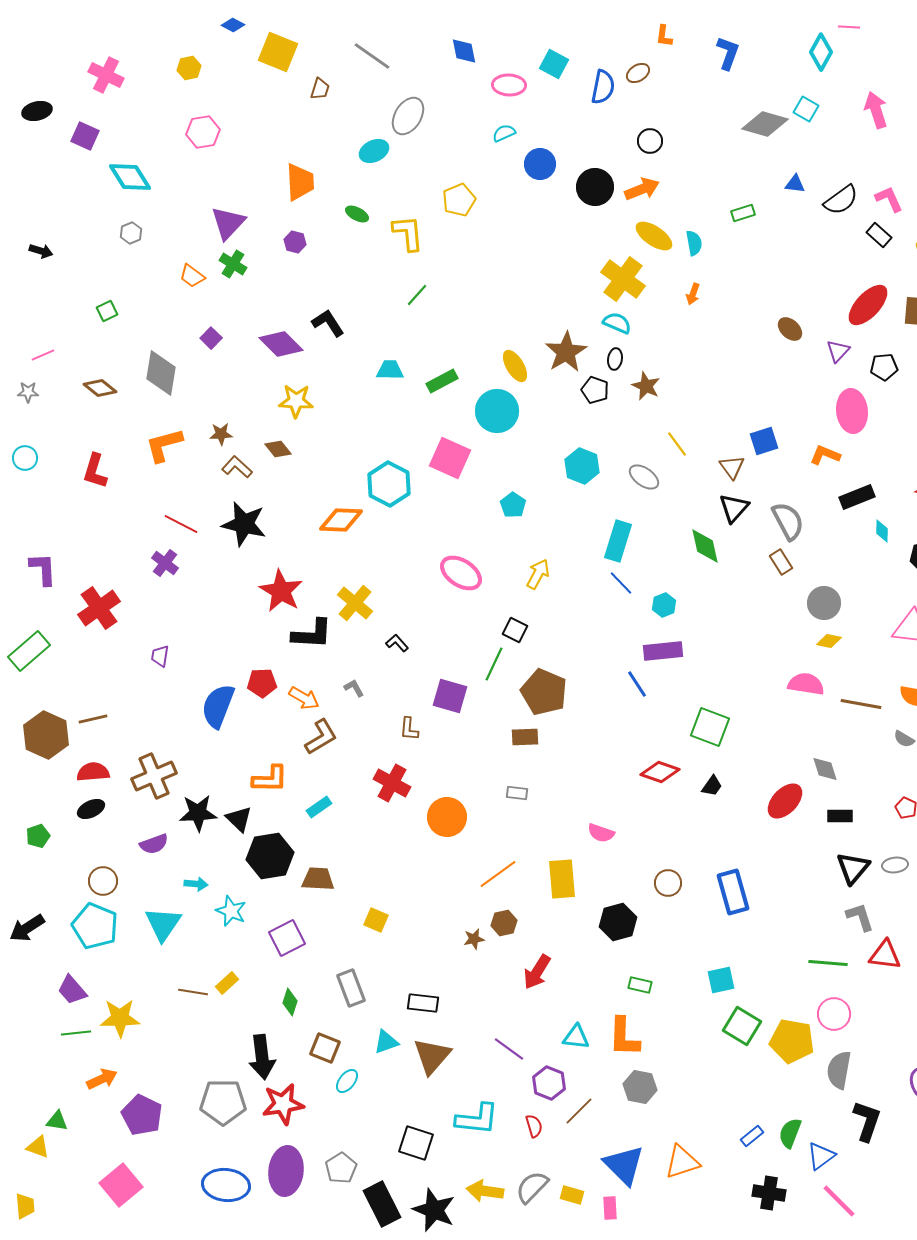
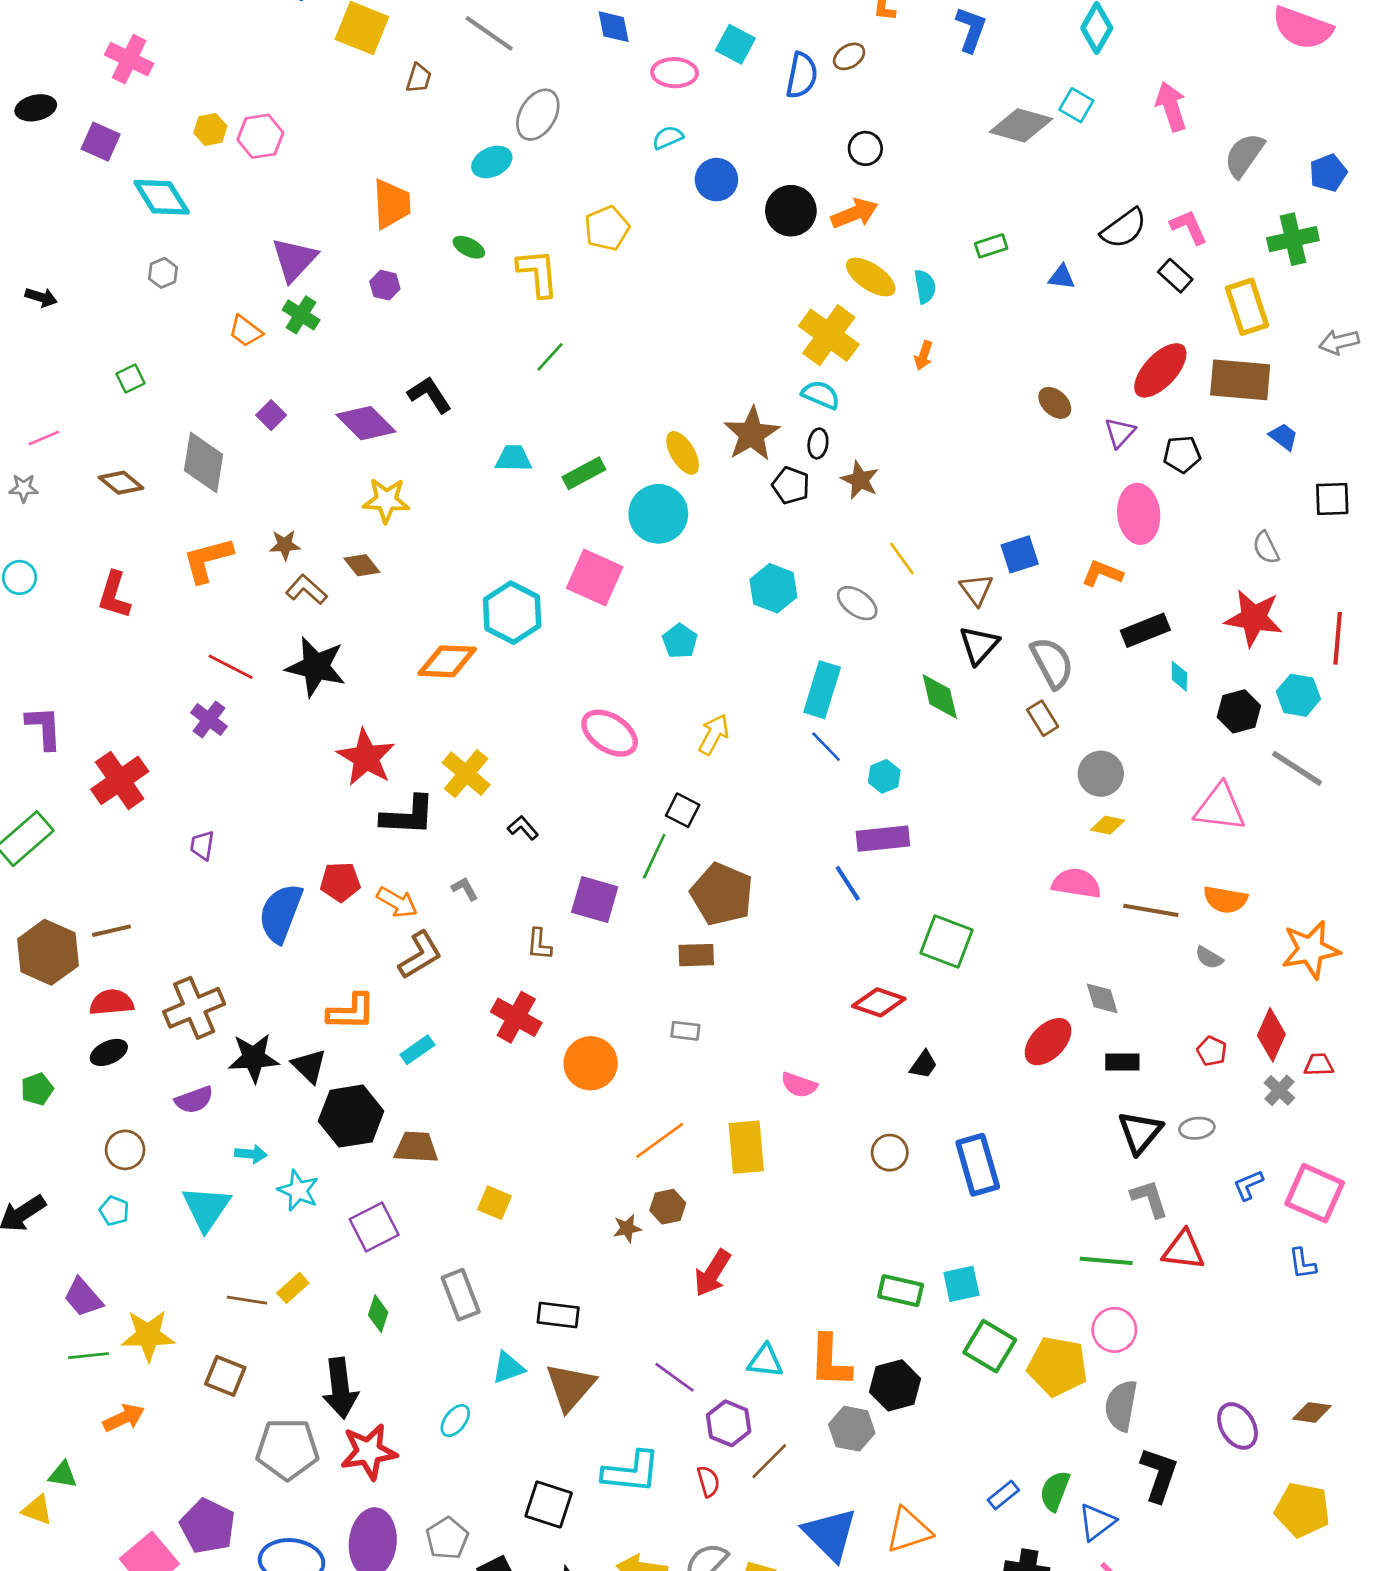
yellow hexagon: (189, 68) -> (210, 130), moved
blue triangle: (795, 184) -> (1062, 277), moved
black trapezoid: (712, 786) -> (924, 1065), moved
black hexagon: (618, 922) -> (895, 1385), moved
cyan pentagon: (95, 926) -> (114, 1211), size x0.5
green rectangle: (640, 985) -> (901, 1291), moved, size x1.4
brown square: (325, 1048) -> (225, 1376), moved
purple pentagon: (142, 1115) -> (208, 1526), moved

